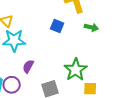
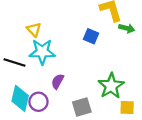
green arrow: (91, 27) -> (127, 28), moved

